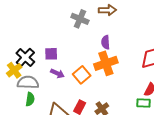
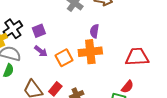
purple square: (51, 54) -> (39, 31), turned -32

